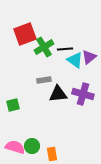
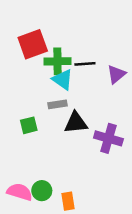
green cross: (44, 47) -> (57, 61), turned 30
cyan triangle: (75, 60) -> (63, 80), moved
purple cross: (83, 94) -> (108, 138), moved
green square: (13, 105) -> (29, 125), moved

